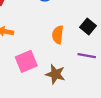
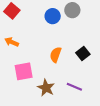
purple line: (87, 56) -> (74, 87), moved

